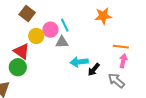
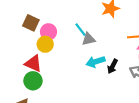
cyan line: (65, 25) -> (81, 30), moved
pink circle: (50, 30) -> (48, 32), moved
gray triangle: (62, 42) -> (89, 39), moved

